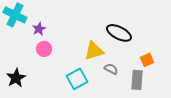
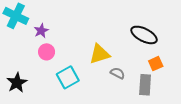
black ellipse: (119, 33) -> (144, 35), moved
cyan square: (77, 79) -> (68, 77), moved

